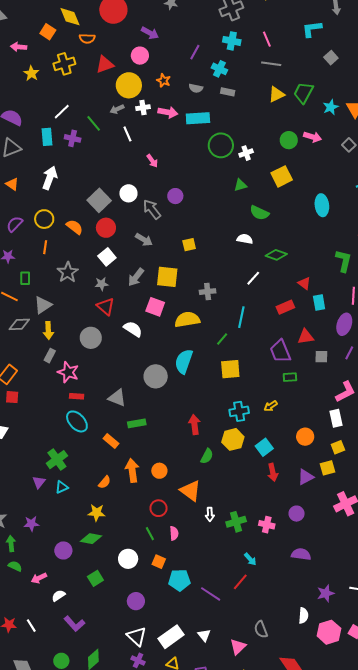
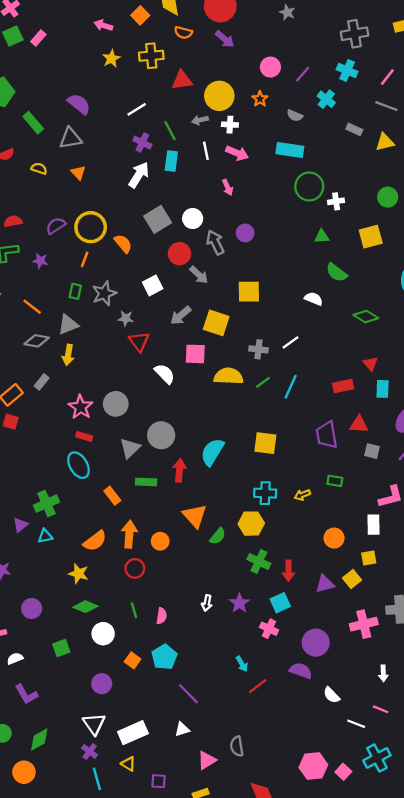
purple arrow: (150, 33) -> (225, 39), moved
pink line: (267, 39) -> (387, 77), turned 49
pink circle: (140, 56) -> (270, 67), moved
red triangle: (105, 64) -> (182, 80), moved
gray rectangle: (228, 92) -> (354, 129), moved
pink arrow: (168, 112) -> (237, 153), moved
cyan rectangle: (47, 137) -> (171, 161), moved
white arrow: (50, 178) -> (139, 175), moved
orange triangle: (12, 184) -> (78, 173), moved
yellow circle: (44, 219) -> (91, 227), size x1.4
red circle: (106, 228) -> (179, 254), moved
yellow square: (189, 245) -> (249, 292), size x1.5
green diamond: (276, 255) -> (366, 317), moved
green rectangle: (25, 278) -> (75, 291), moved
white line: (253, 278) -> (290, 342), moved
gray star: (102, 284) -> (126, 318), moved
pink square: (155, 307) -> (195, 354), turned -30
gray circle: (91, 338) -> (116, 404), moved
green line: (222, 339) -> (263, 382), moved
gray rectangle: (50, 356) -> (42, 382), moved
cyan semicircle: (184, 361) -> (212, 452), moved
gray circle: (156, 376) -> (161, 435), moved
green rectangle: (290, 377) -> (335, 481), moved
gray triangle: (117, 398) -> (130, 448), turned 42
red arrow: (194, 425) -> (179, 470), moved
cyan square: (264, 447) -> (280, 603), moved
yellow square: (328, 468) -> (352, 579), turned -35
orange semicircle: (104, 482) -> (95, 541), size x1.5
orange triangle: (190, 491) -> (195, 516), moved
red circle: (159, 508) -> (135, 568), moved
purple circle: (297, 514) -> (316, 643), moved, size x1.5
green cross: (236, 522) -> (259, 561), moved, turned 30
green diamond: (91, 539) -> (85, 607), moved
orange square: (159, 562) -> (133, 660), moved
cyan pentagon: (179, 580) -> (164, 657), moved, turned 30
red line: (240, 582) -> (258, 686), moved
purple star: (326, 593) -> (239, 603), moved, turned -30
white semicircle: (303, 616) -> (332, 695), moved, turned 119
white triangle: (204, 635) -> (182, 729), moved, turned 40

